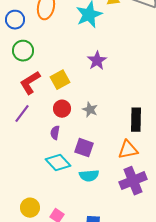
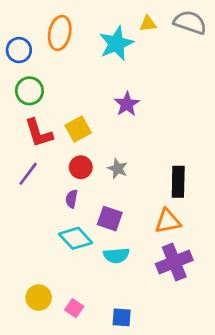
red L-shape: (30, 83) -> (39, 133), turned -75

